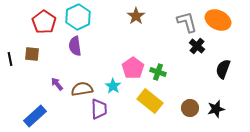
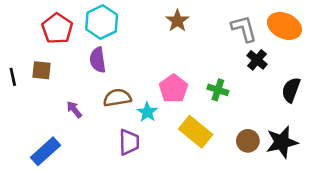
green cross: (158, 72) -> (218, 90), moved
brown semicircle: (82, 89) -> (117, 98), moved
black star: (216, 109) -> (282, 142), size x1.4

